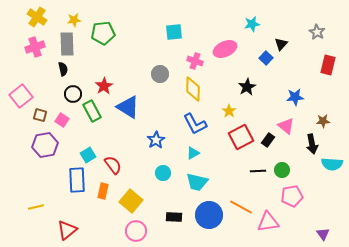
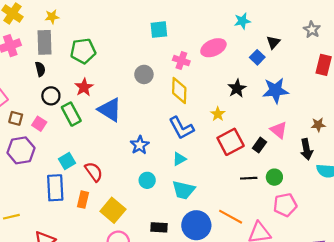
green pentagon: (103, 33) -> (83, 51), moved
blue star: (295, 97) -> (275, 90), moved, size x1.4

